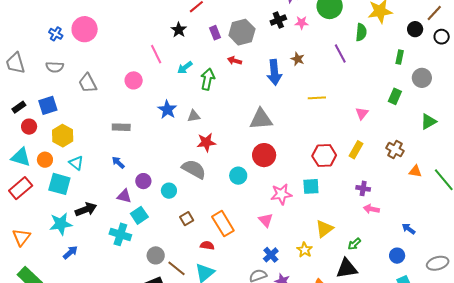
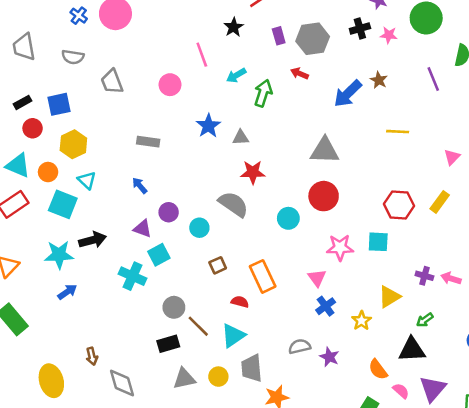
blue arrow: (274, 72) -> (348, 94), turned 45
purple cross: (363, 188) -> (424, 276), moved
blue cross: (271, 255) -> (326, 306), moved

